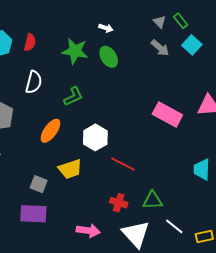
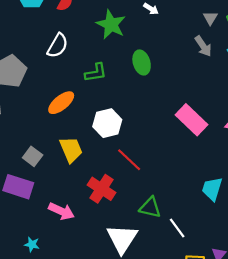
green ellipse: (109, 57) -> (142, 62), moved
yellow trapezoid: (70, 169) -> (71, 150), turned -110
red cross: (119, 203) -> (101, 189), moved, size x1.4
white line: (174, 226) -> (177, 228), moved
pink arrow: (88, 231) -> (61, 211), moved

